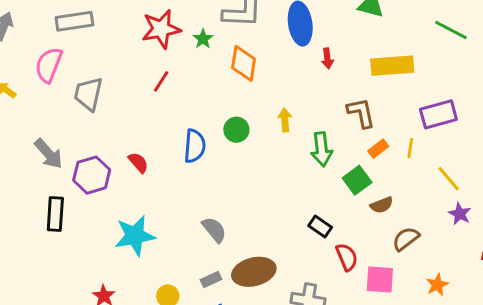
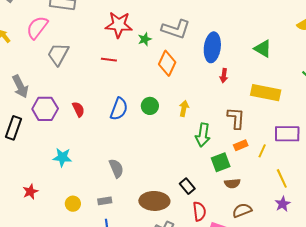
red line: (161, 81) -> (109, 60), turned 49
cyan star: (135, 236) -> (62, 157), size x0.7
brown ellipse: (254, 272) -> (154, 201), moved

